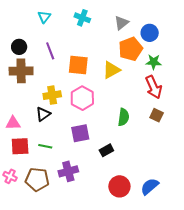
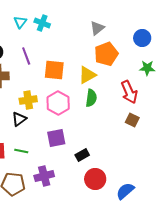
cyan cross: (82, 18) -> (42, 23), moved
blue circle: (150, 33) -> (142, 38), moved
green star: (154, 62) -> (147, 68), moved
green semicircle: (123, 117) -> (91, 98), moved
red circle: (119, 186) -> (95, 179), moved

